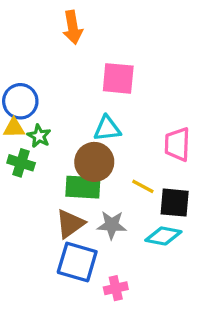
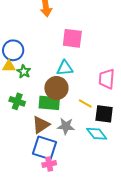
green cross: (21, 163) -> (17, 101), moved
cyan diamond: (163, 236) -> (97, 134), turned 40
pink cross: (116, 288) -> (49, 164), moved

